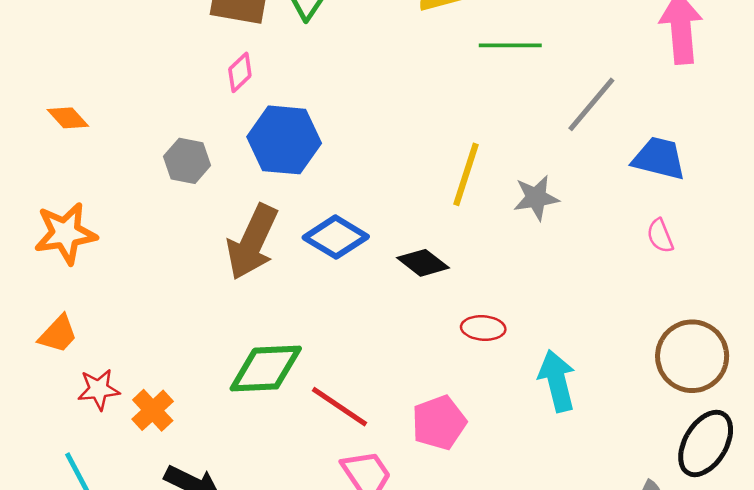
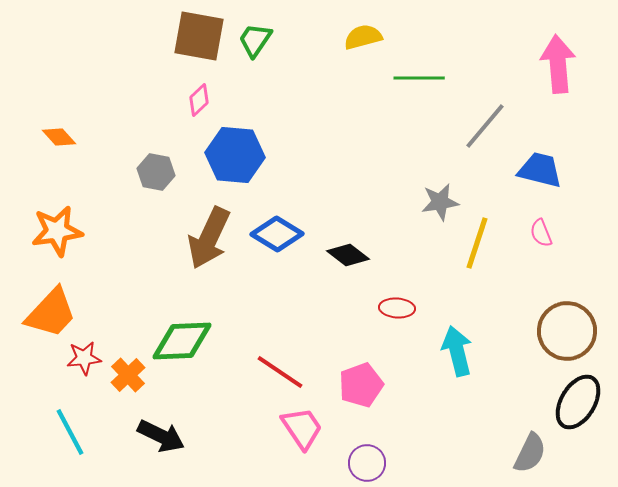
yellow line: (466, 174) -> (477, 243), moved
orange trapezoid: (58, 334) -> (51, 313), size x1.6
green diamond: (266, 369) -> (182, 341), moved

